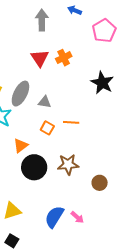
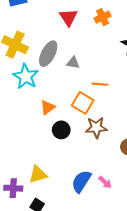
orange cross: (64, 58) -> (103, 17), moved
orange square: (47, 128) -> (83, 103), moved, size x1.5
black circle: (34, 167) -> (61, 130), size x0.7

